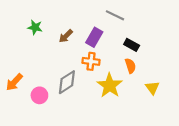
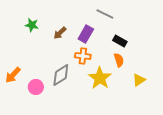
yellow triangle: (152, 88) -> (139, 80), turned 32

